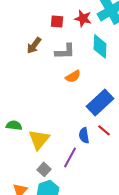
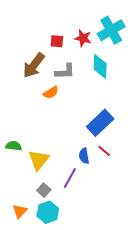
brown arrow: (34, 45) -> (34, 65), size x1.5
orange semicircle: (73, 76) -> (51, 93), moved

